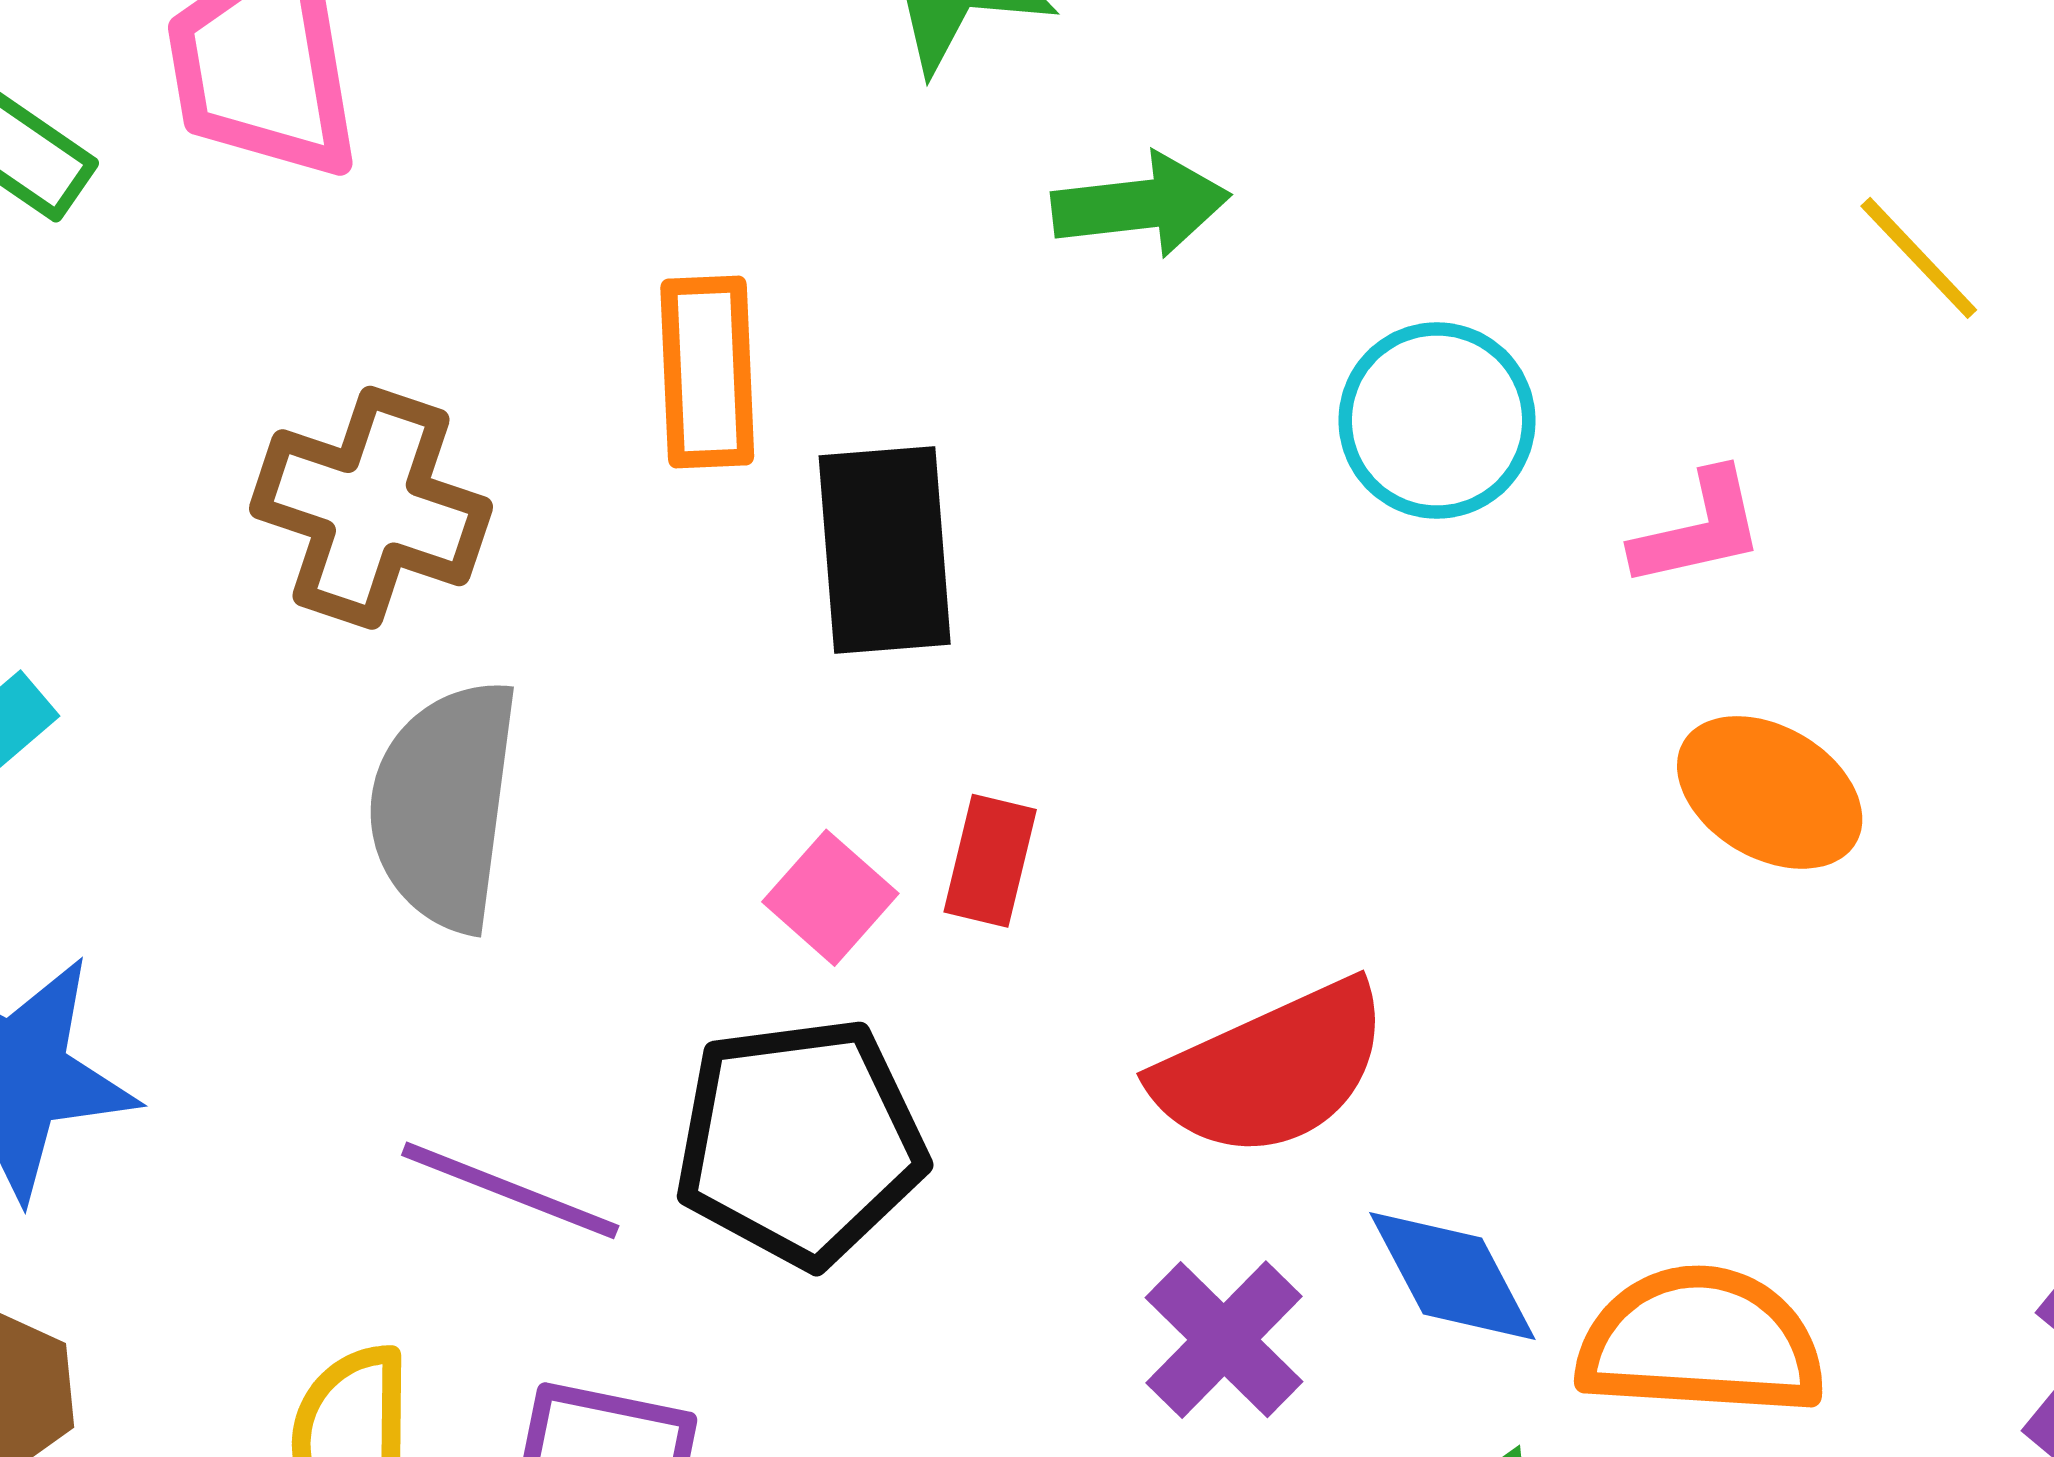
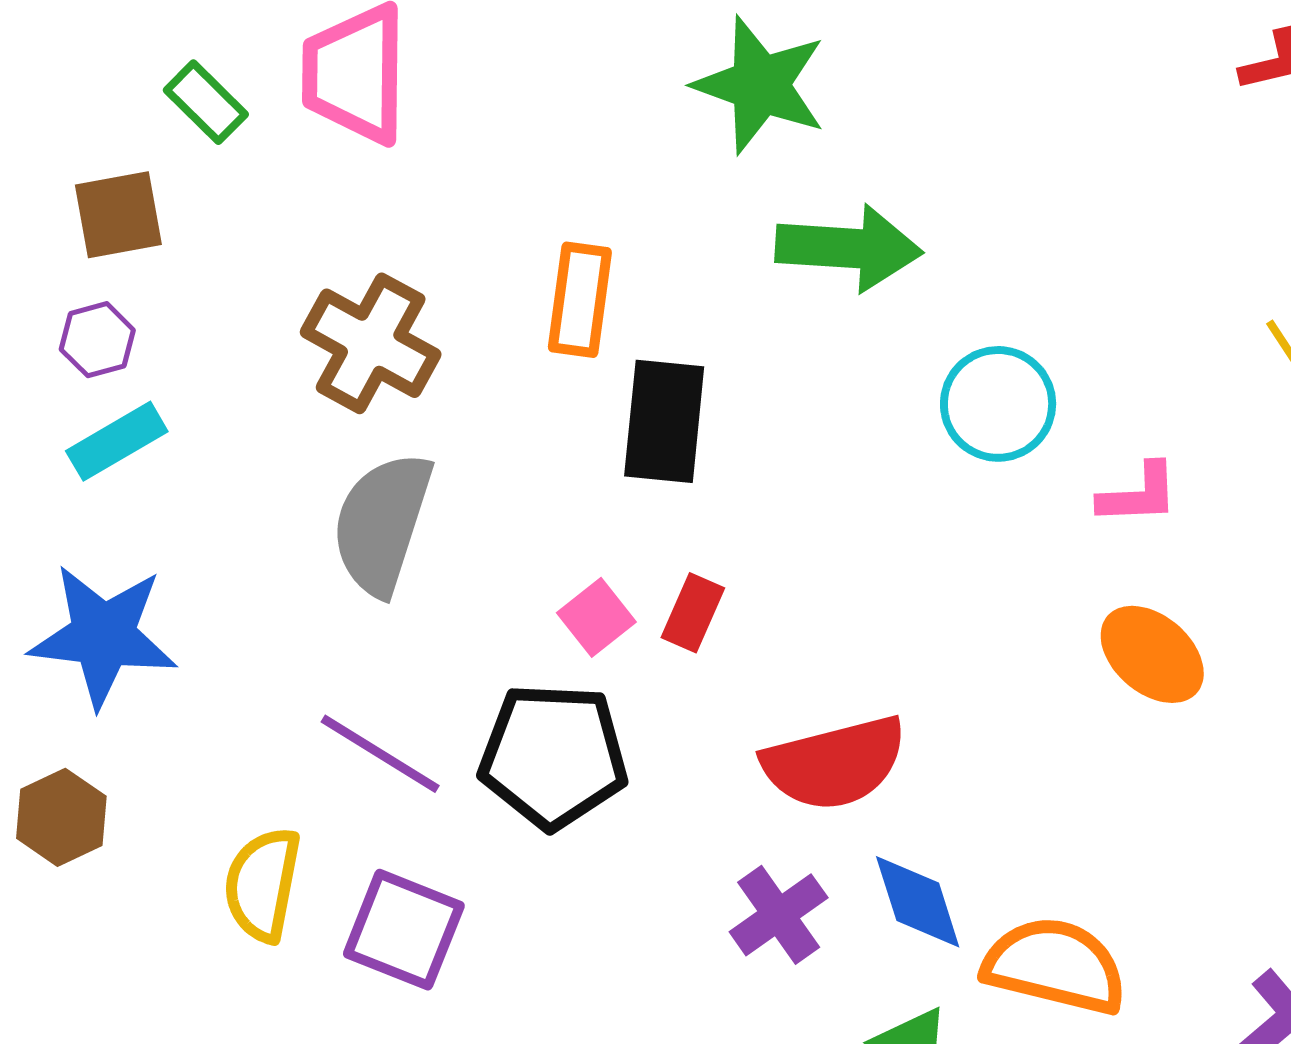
green arrow: (1141, 205) -> (849, 248), size x1.4

